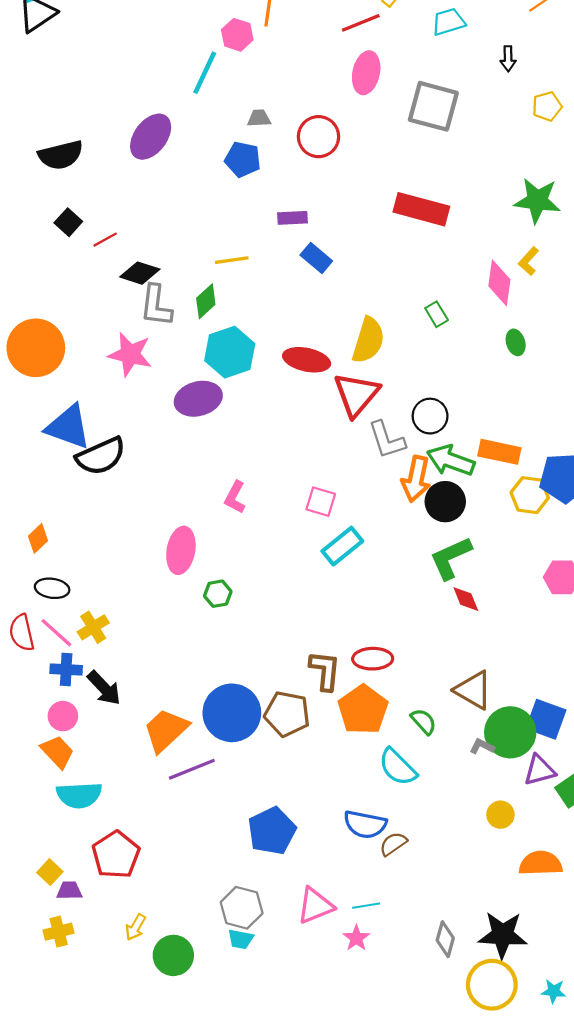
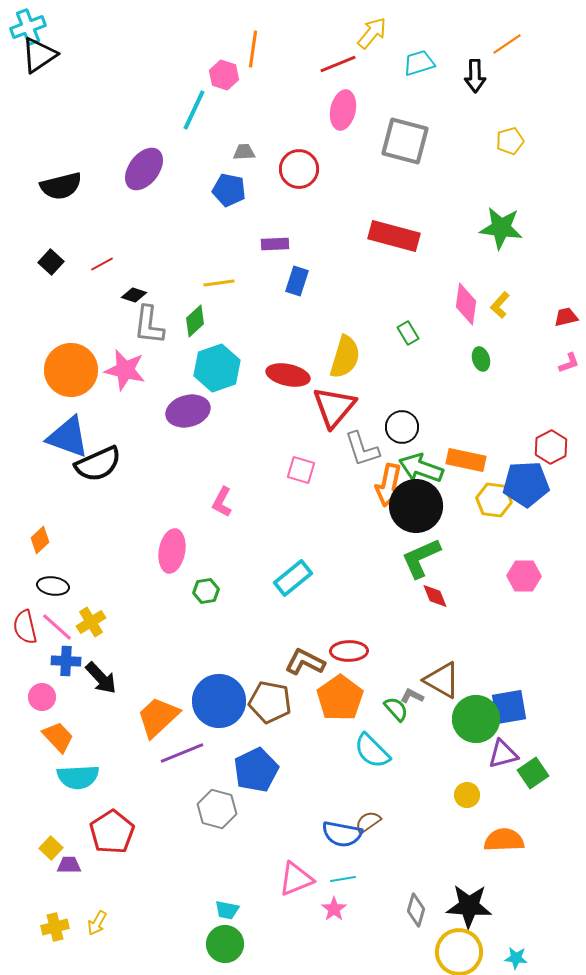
black arrow: (508, 59) -> (475, 76), moved, size x1.4
black square: (68, 222) -> (51, 262), moved
blue rectangle: (316, 258) -> (297, 281), turned 68
yellow L-shape: (529, 261) -> (500, 305), moved
black diamond: (140, 273) -> (134, 295), size x0.7
orange circle: (36, 348) -> (71, 370), moved
pink square: (321, 502) -> (301, 470), moved
black circle: (445, 502) -> (416, 506), size x1.4
cyan rectangle: (342, 546) -> (293, 578), moved
brown L-shape: (325, 671) -> (305, 662), turned -69
pink circle: (63, 716) -> (42, 697), moved
blue square: (546, 719) -> (509, 707), turned -30
gray L-shape: (482, 746) -> (412, 696), moved
blue semicircle: (365, 824) -> (342, 834), moved
blue pentagon: (272, 831) -> (256, 770), moved
gray hexagon: (242, 908) -> (217, 809), moved
yellow arrow: (135, 927) -> (97, 923), moved
yellow cross: (59, 932) -> (55, 927), moved
green circle: (173, 955) -> (225, 944), moved

